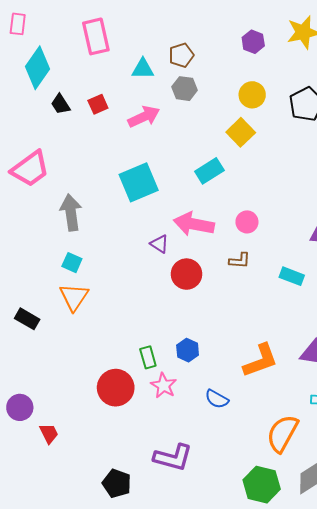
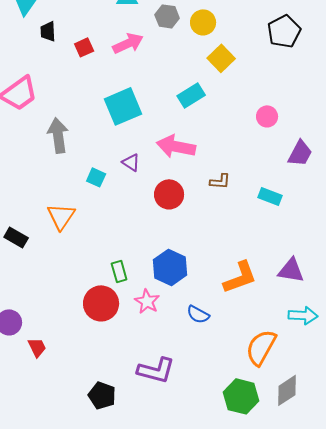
yellow circle: (252, 95) -> (203, 22), moved
black trapezoid: (60, 104) -> (48, 31), turned 30
red square: (98, 104) -> (84, 47), moved
pink circle: (247, 222) -> (267, 116), moved
purple triangle: (159, 244) -> (131, 162), moved
cyan square: (72, 263) -> (96, 177), moved
blue hexagon: (188, 350) -> (170, 267), size x1.6
green rectangle: (148, 357) -> (119, 271), moved

